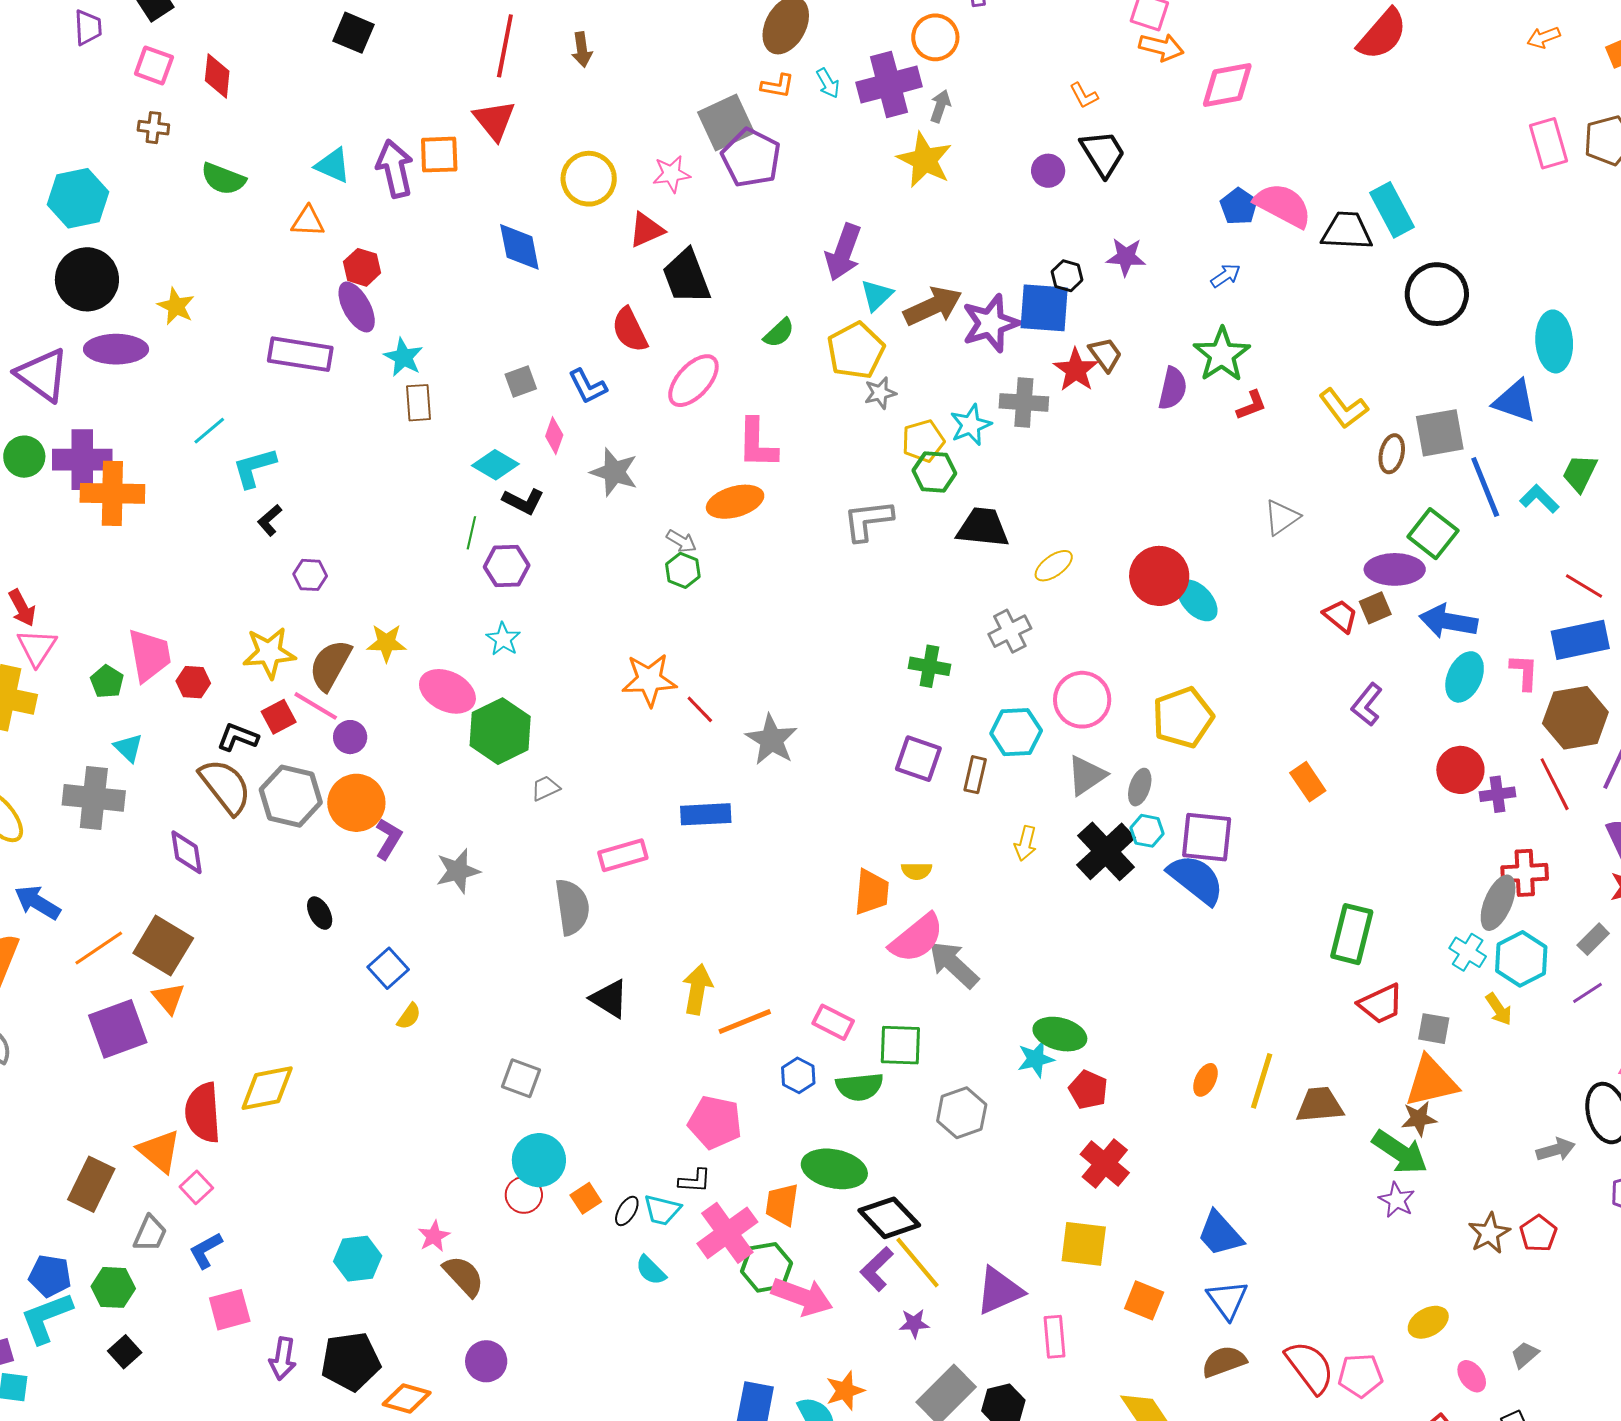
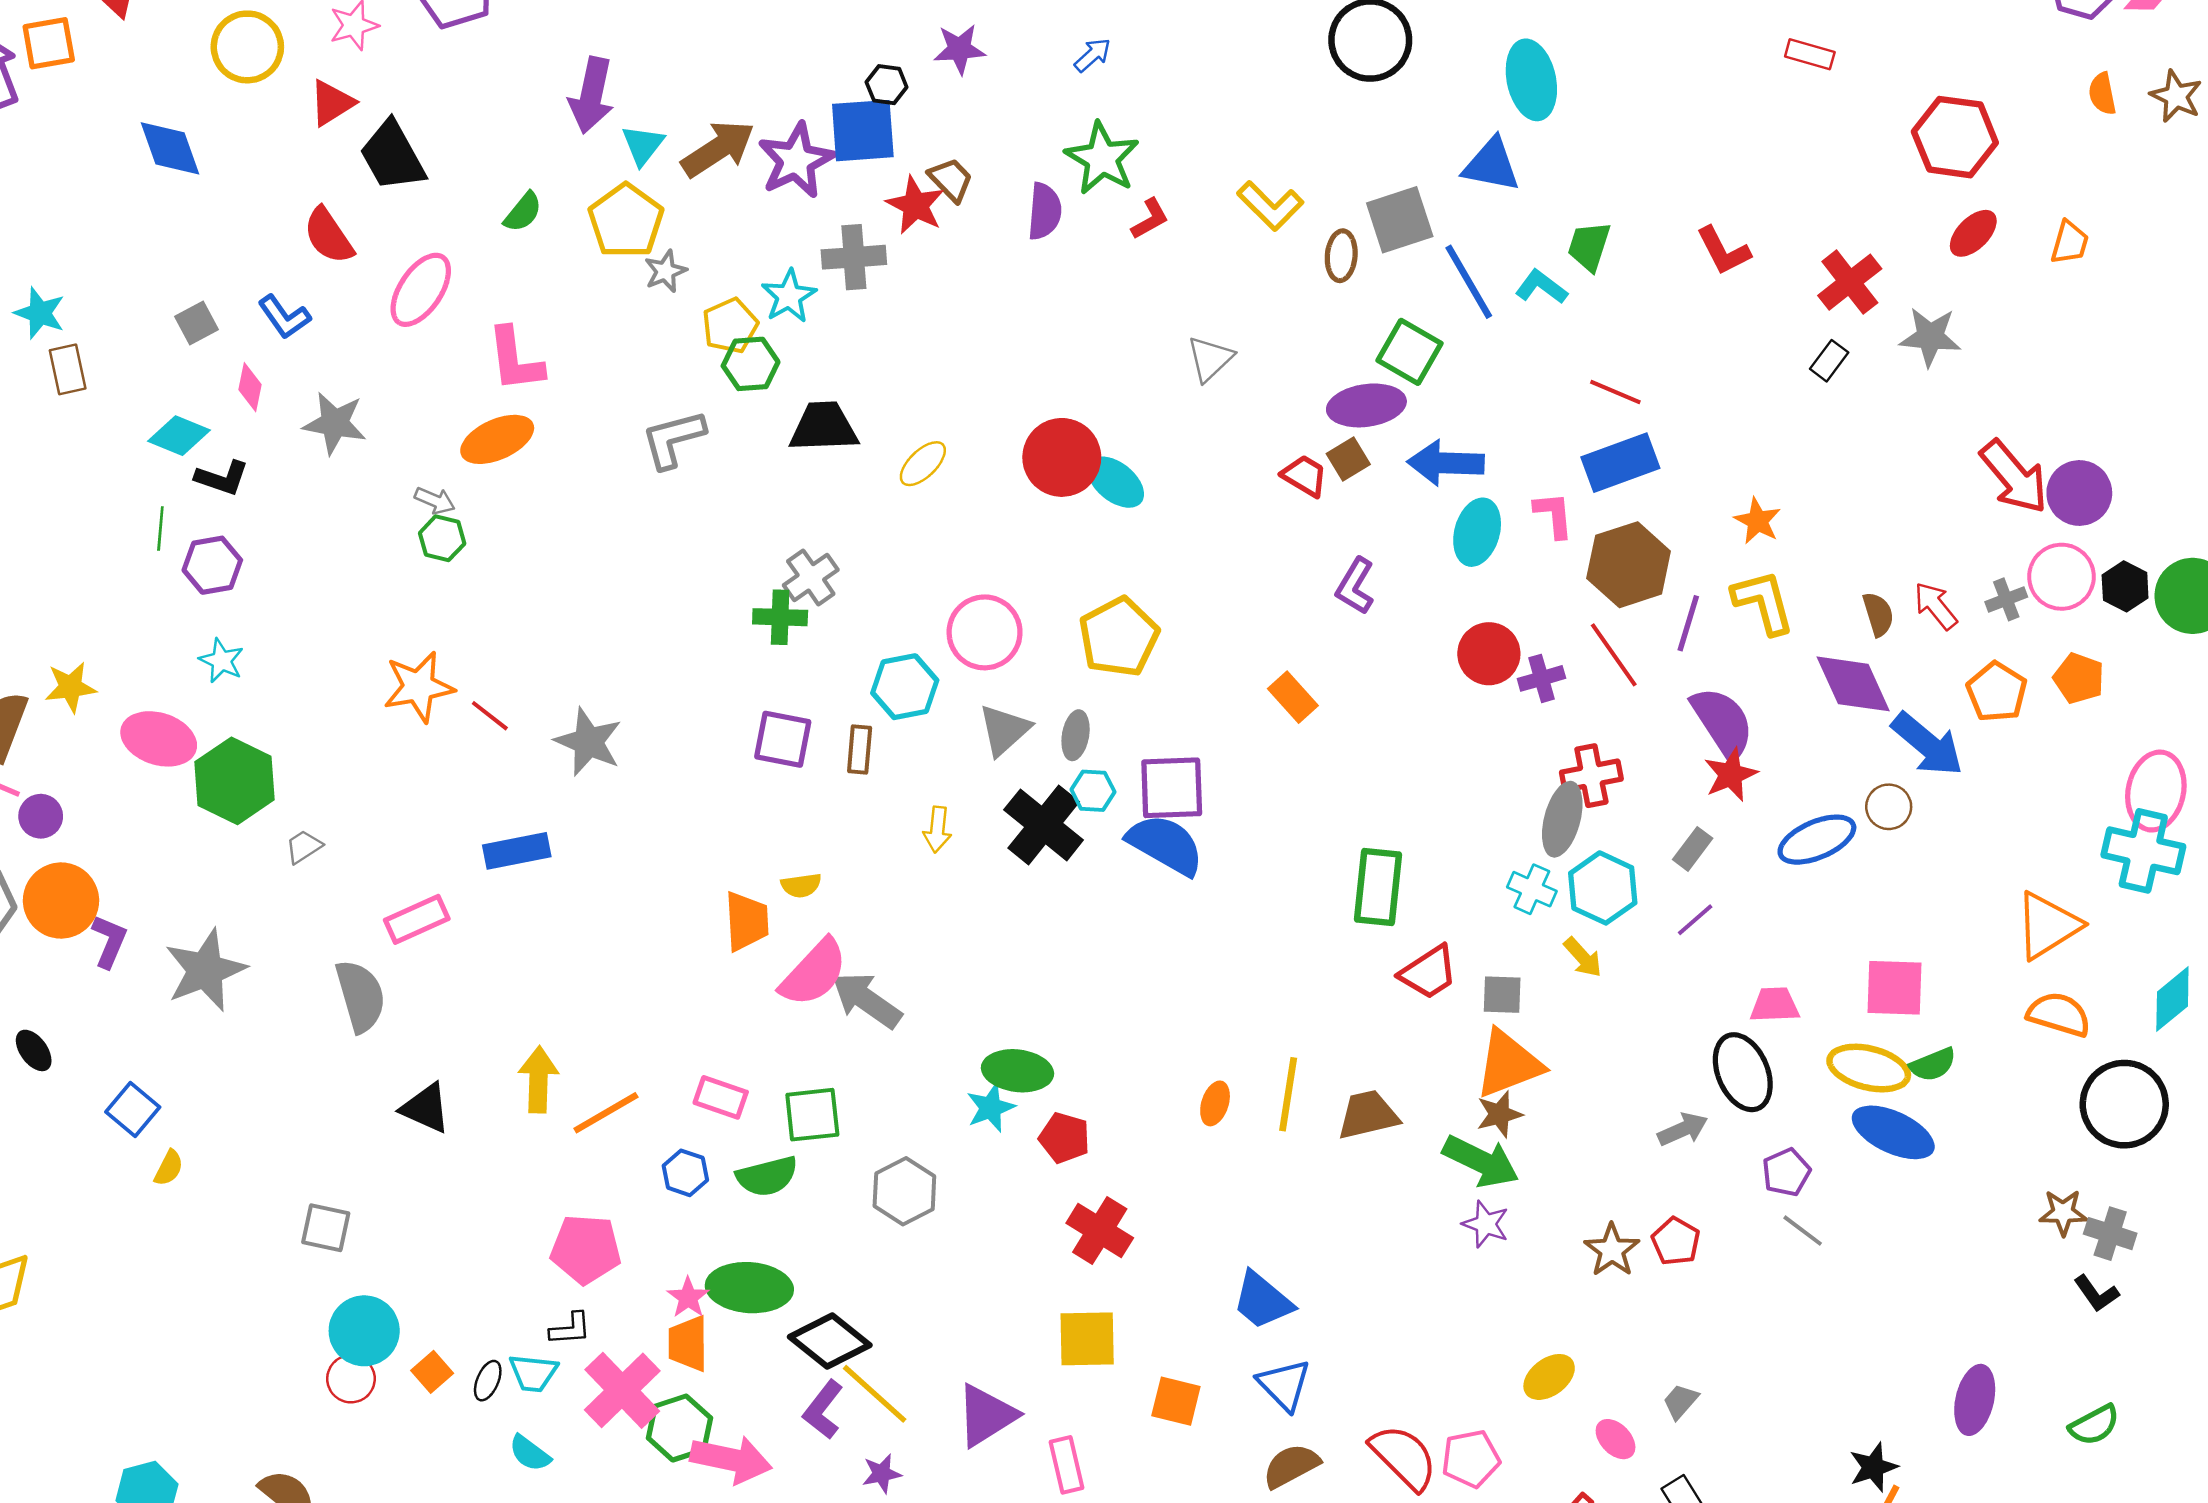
gray cross: (1010, 631) -> (811, 577), moved
gray star: (458, 871) -> (205, 970), size x1.4
pink star: (434, 1236) -> (688, 1297), moved

